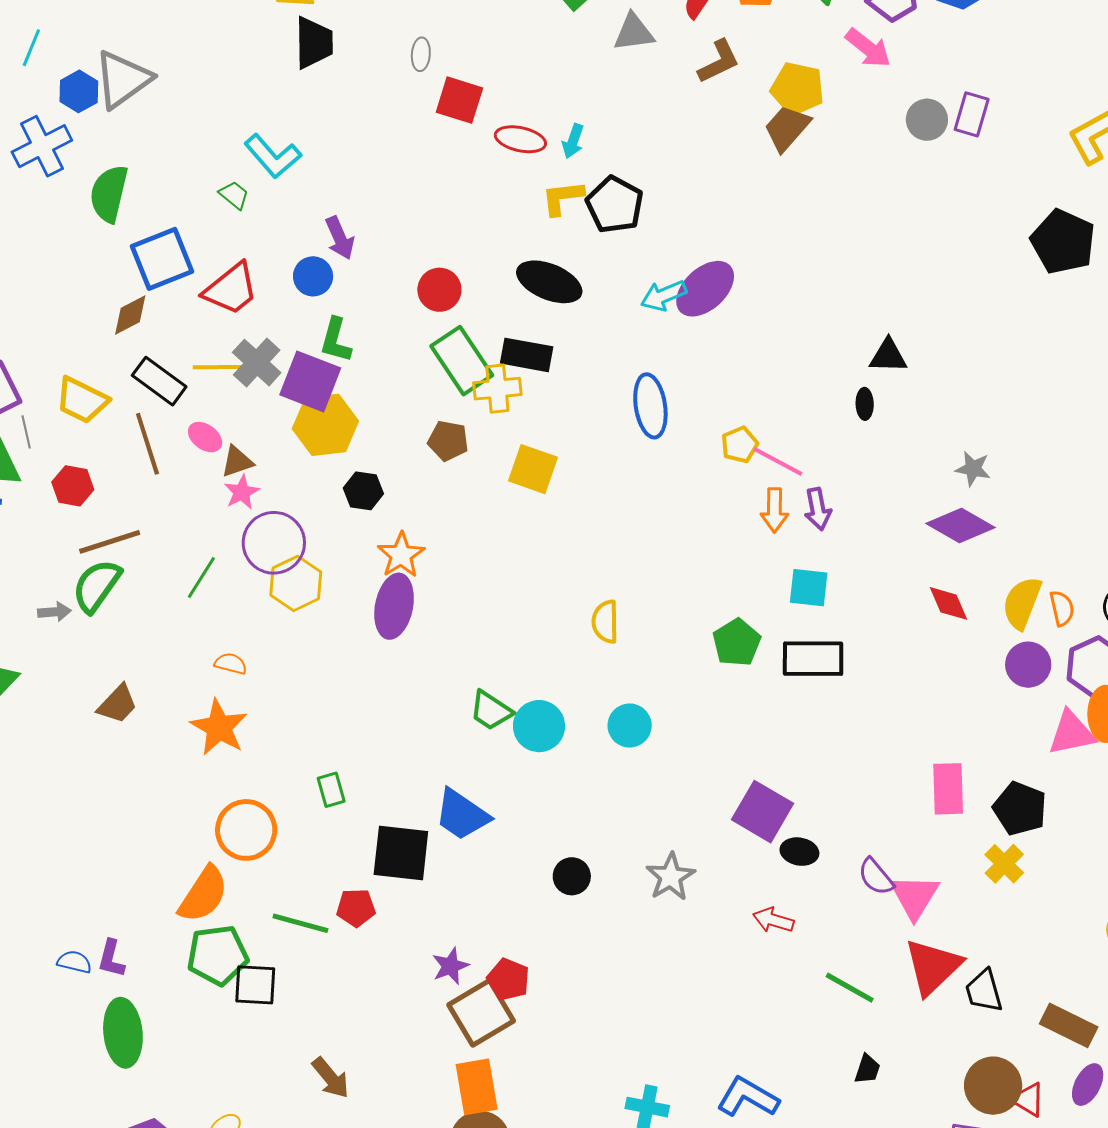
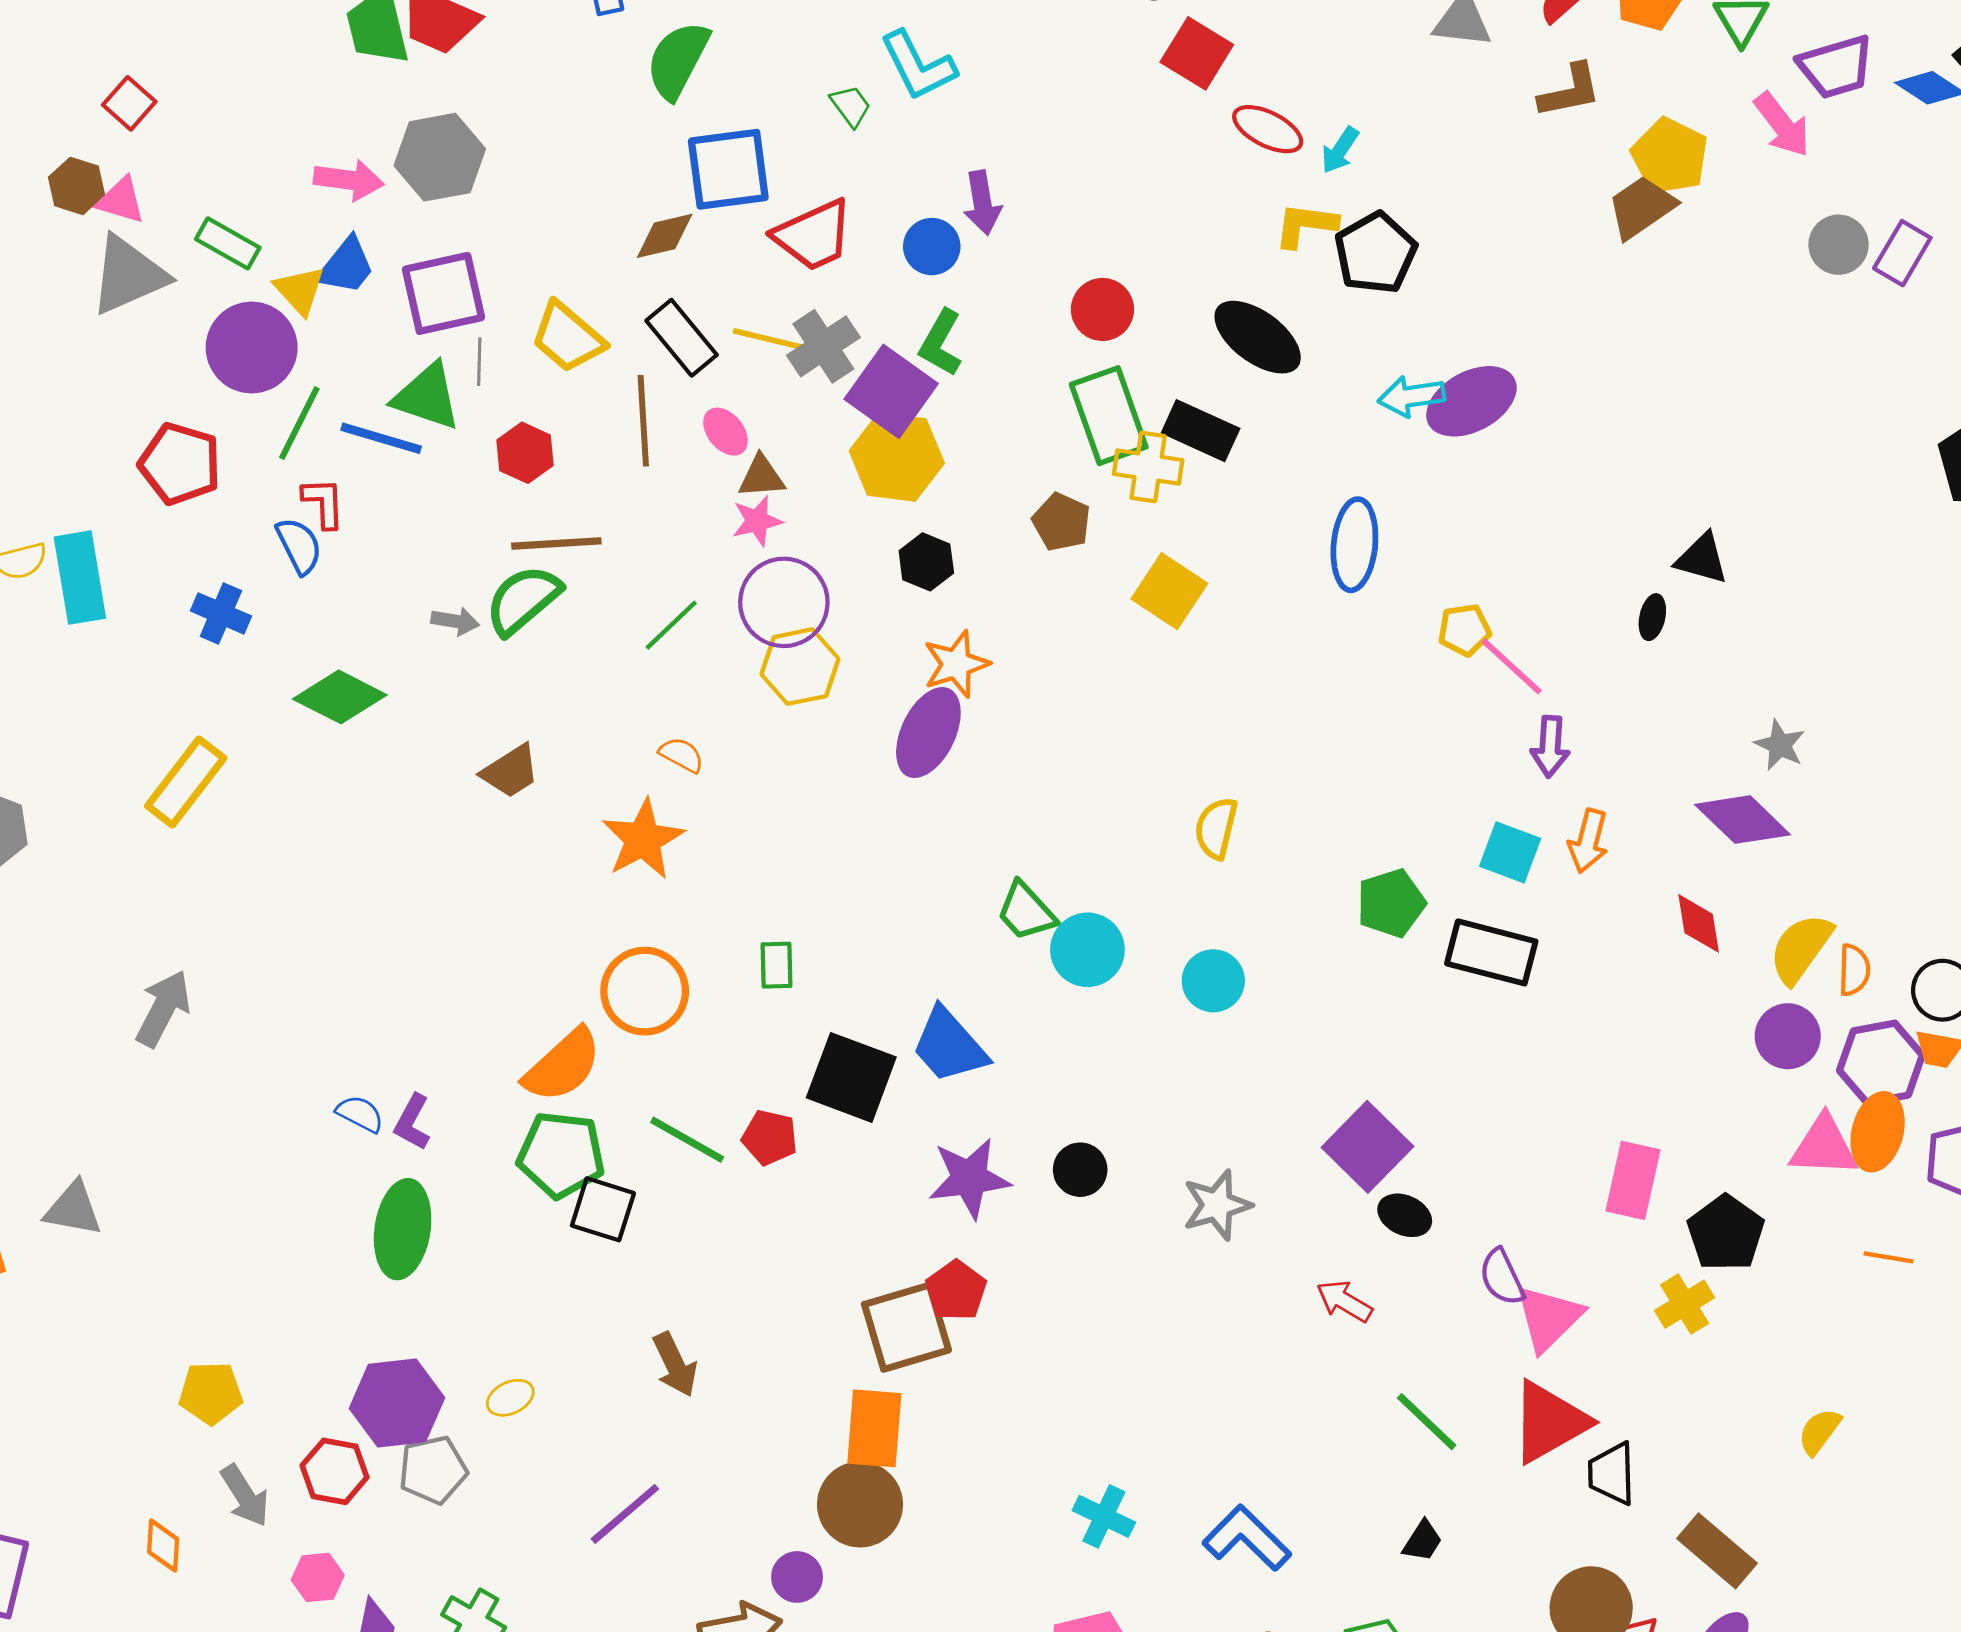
orange arrow: (774, 510) -> (1588, 841), moved
purple star: (450, 966) -> (969, 1178), moved, size x1.5

